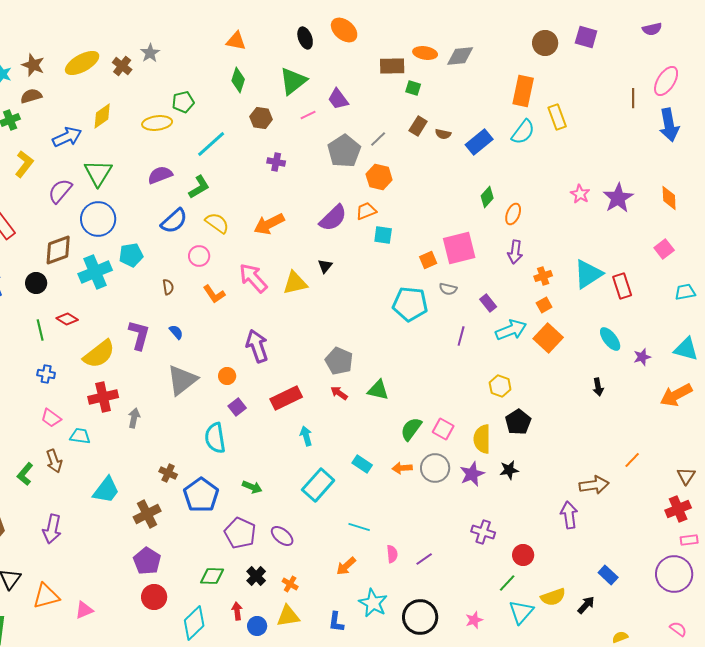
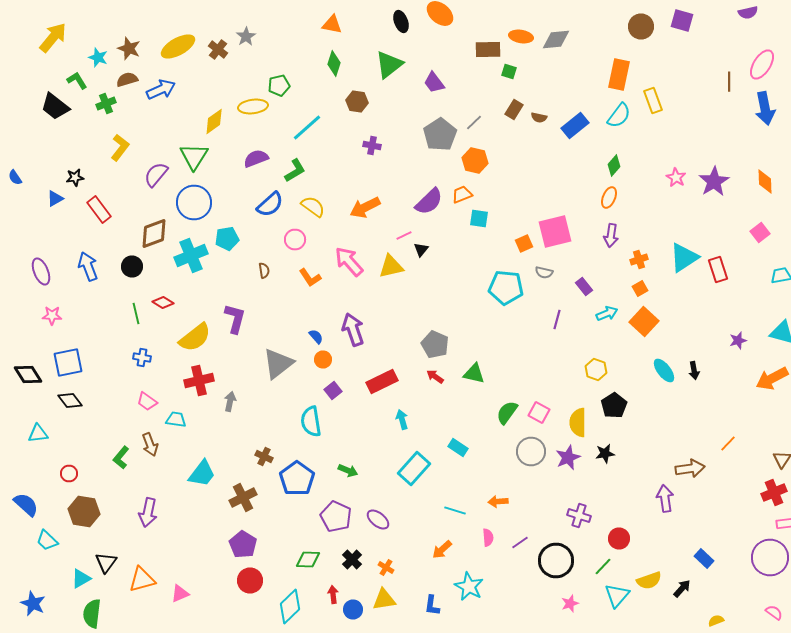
pink line: (308, 115) -> (404, 236), moved
yellow diamond: (102, 116) -> (214, 122), moved
blue arrow: (67, 137) -> (161, 90), moved
green diamond: (487, 197) -> (614, 166), moved
cyan arrow: (511, 330) -> (607, 314), size x0.7
blue semicircle: (176, 332) -> (316, 336), moved
cyan ellipse: (610, 339) -> (664, 370), moved
orange arrow: (402, 468) -> (498, 502), moved
black circle: (420, 617) -> (556, 560), moved

